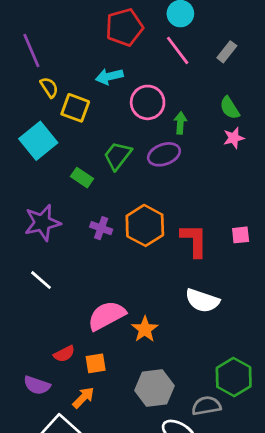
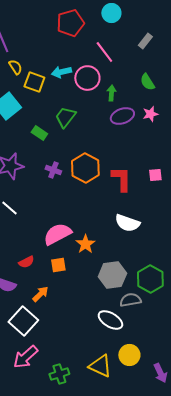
pink line: (178, 50) -> (104, 52), moved
cyan arrow: (109, 76) -> (61, 72), moved
pink star: (234, 138) -> (150, 114), moved
purple ellipse: (164, 154) -> (122, 116), moved
orange square: (96, 363) -> (58, 265), moved
gray hexagon: (154, 388) -> (112, 275), moved

